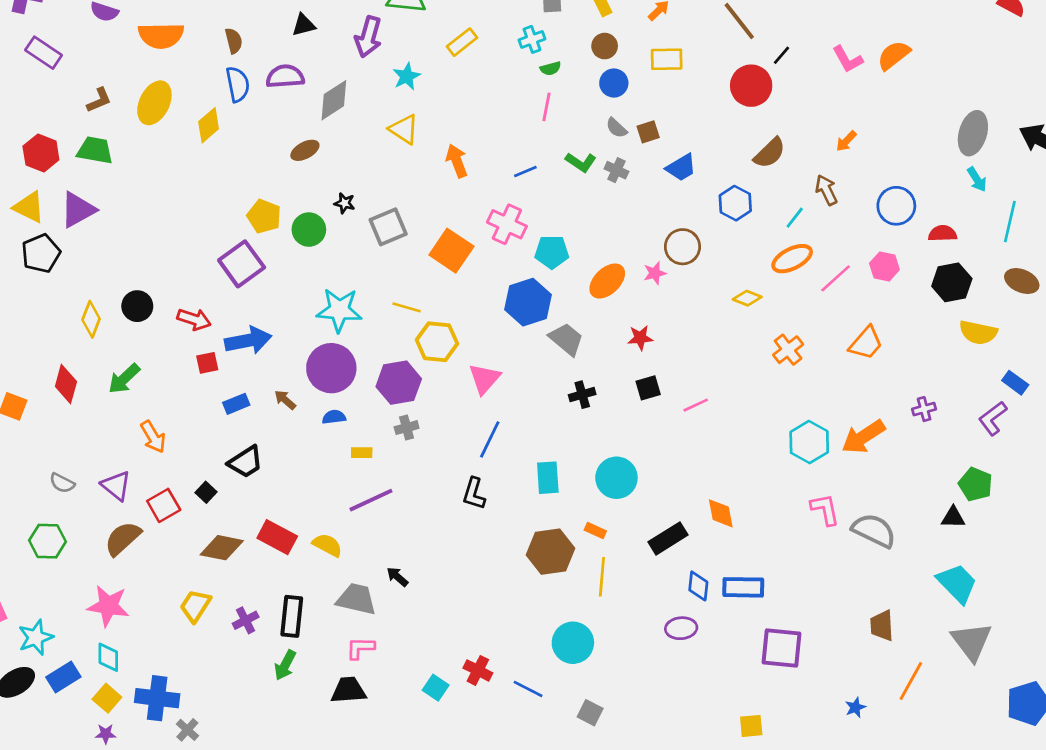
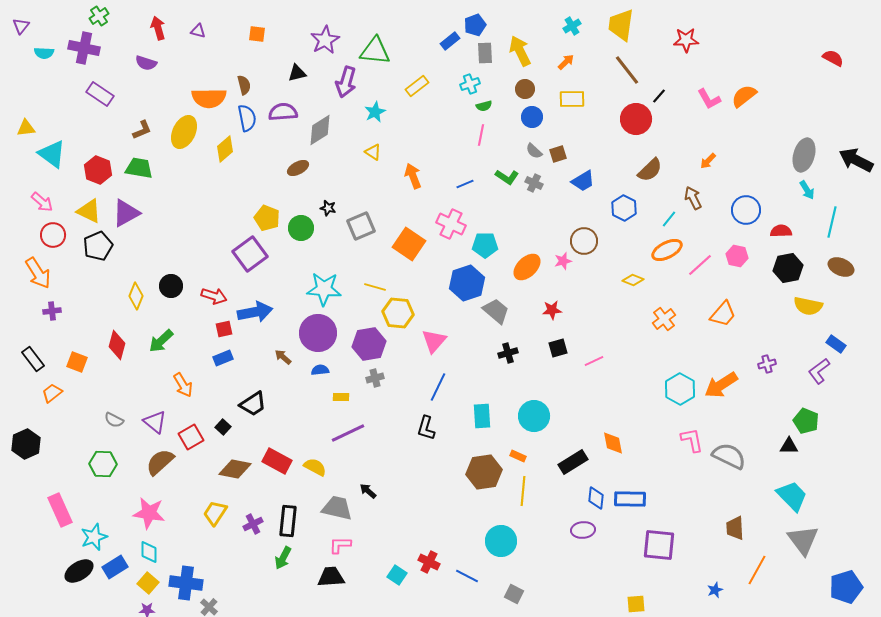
orange semicircle: (161, 35) -> (209, 98), moved
yellow triangle: (404, 129) -> (373, 152), size x0.7
blue rectangle: (236, 404) -> (223, 358), moved

